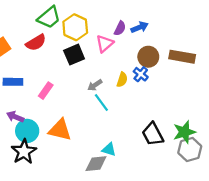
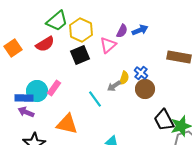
brown circle: (148, 57) -> (145, 89), moved
blue rectangle: (13, 82) -> (24, 98), moved
gray arrow: (95, 85) -> (114, 86), moved
cyan line: (101, 103) -> (95, 99), moved
cyan circle: (27, 131) -> (37, 91), moved
black trapezoid: (153, 134) -> (164, 120), moved

